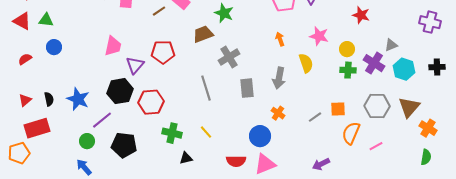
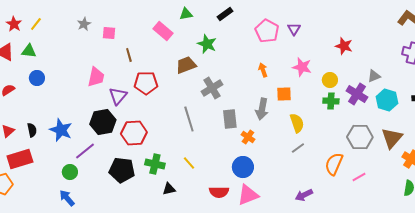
brown line: (159, 11) -> (129, 55), moved, turned -72
yellow semicircle: (306, 63) -> (297, 123), moved
orange square: (338, 109) -> (284, 94), moved
orange cross: (278, 113) -> (248, 137), moved
black pentagon: (124, 145) -> (122, 170), moved

